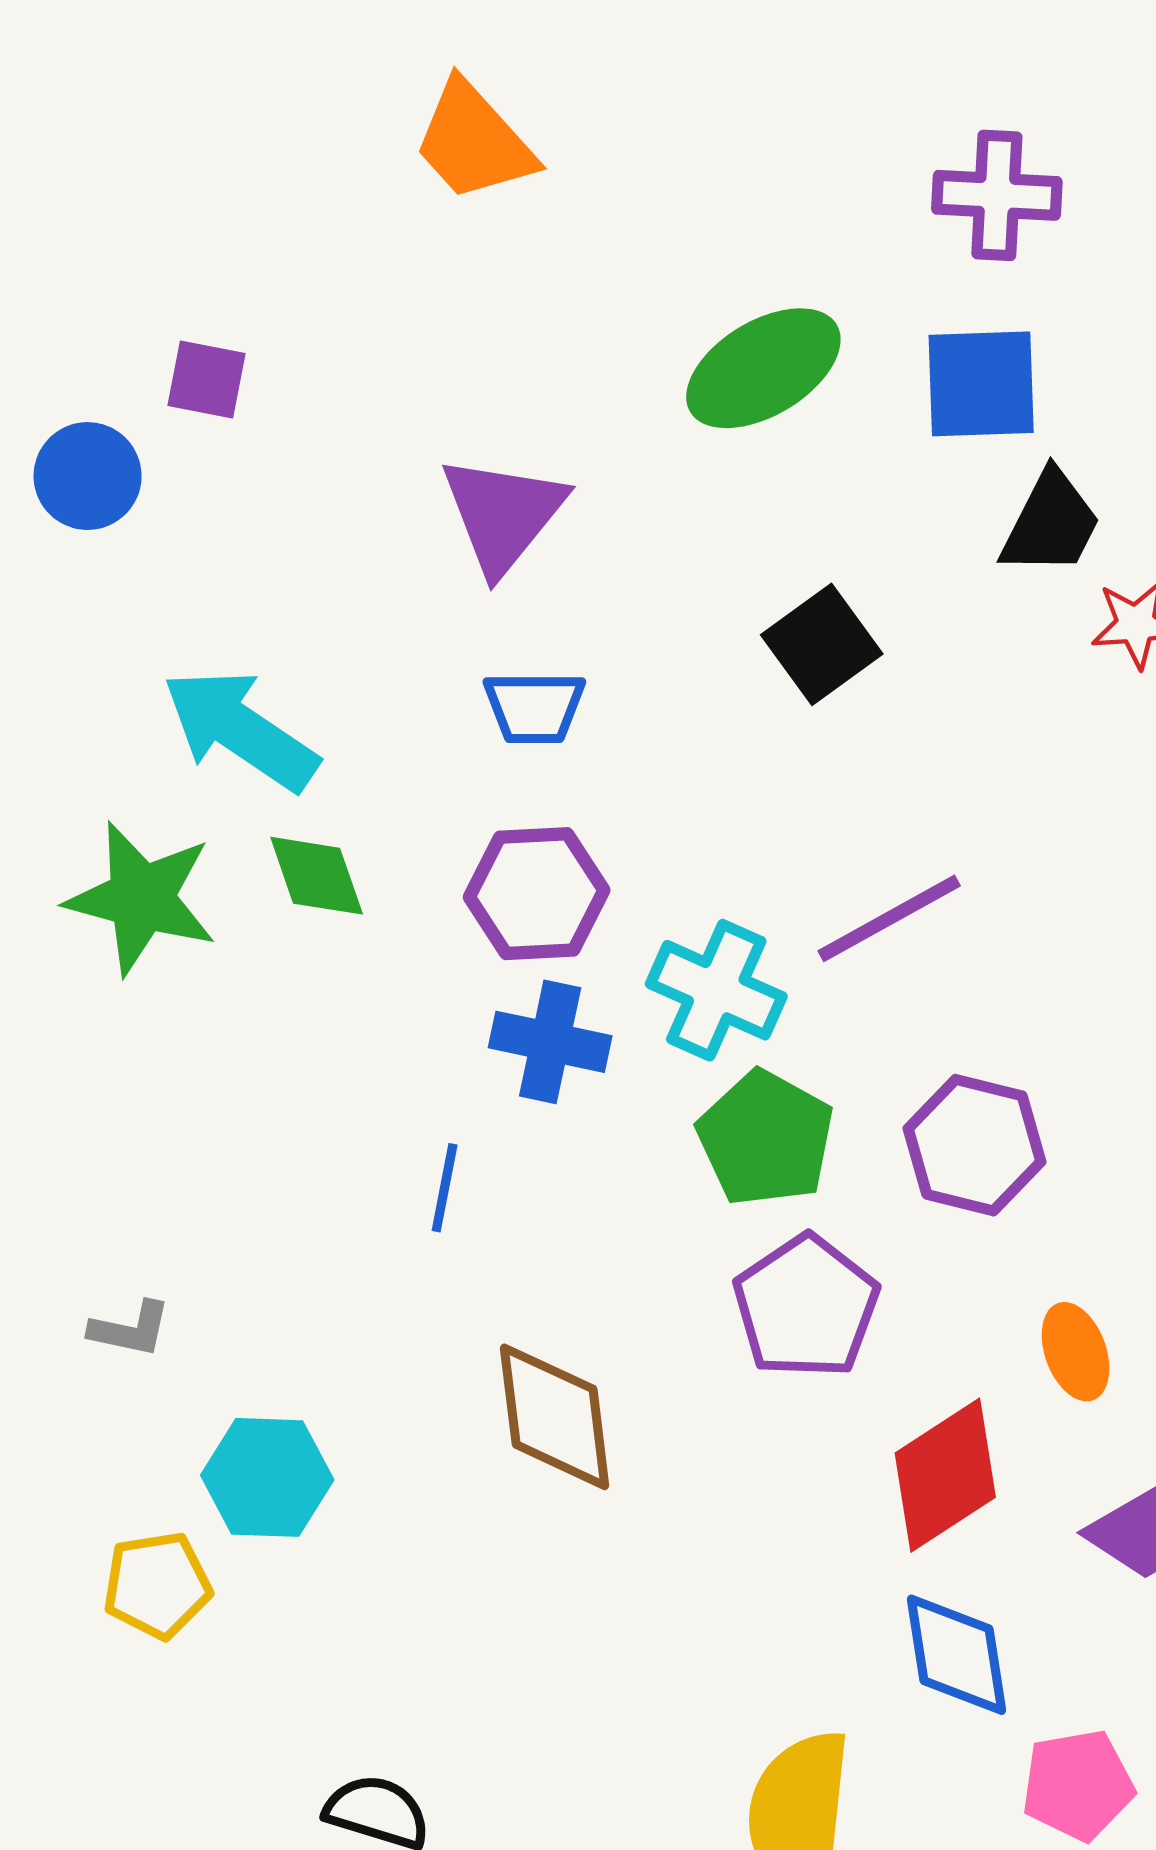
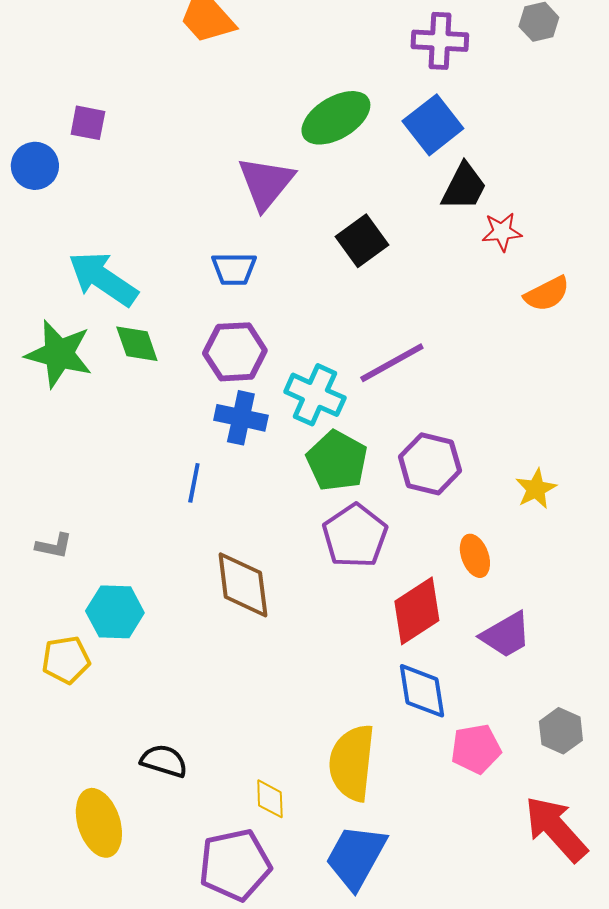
blue square: (981, 384) -> (433, 125), turned -36
purple triangle: (503, 514) -> (266, 183), moved

